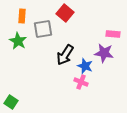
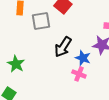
green star: (18, 41) -> (16, 64), moved

